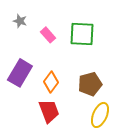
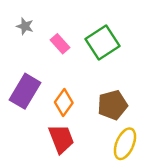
green square: (82, 34) -> (102, 42), turned -36

